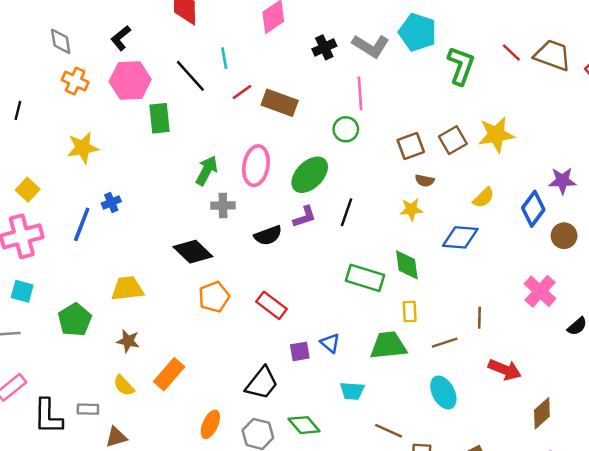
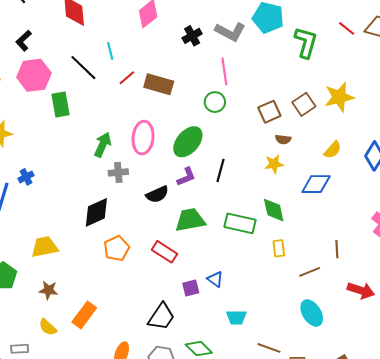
black diamond: (193, 252) -> (96, 212), turned -64
green trapezoid: (388, 345) -> (190, 220), moved

